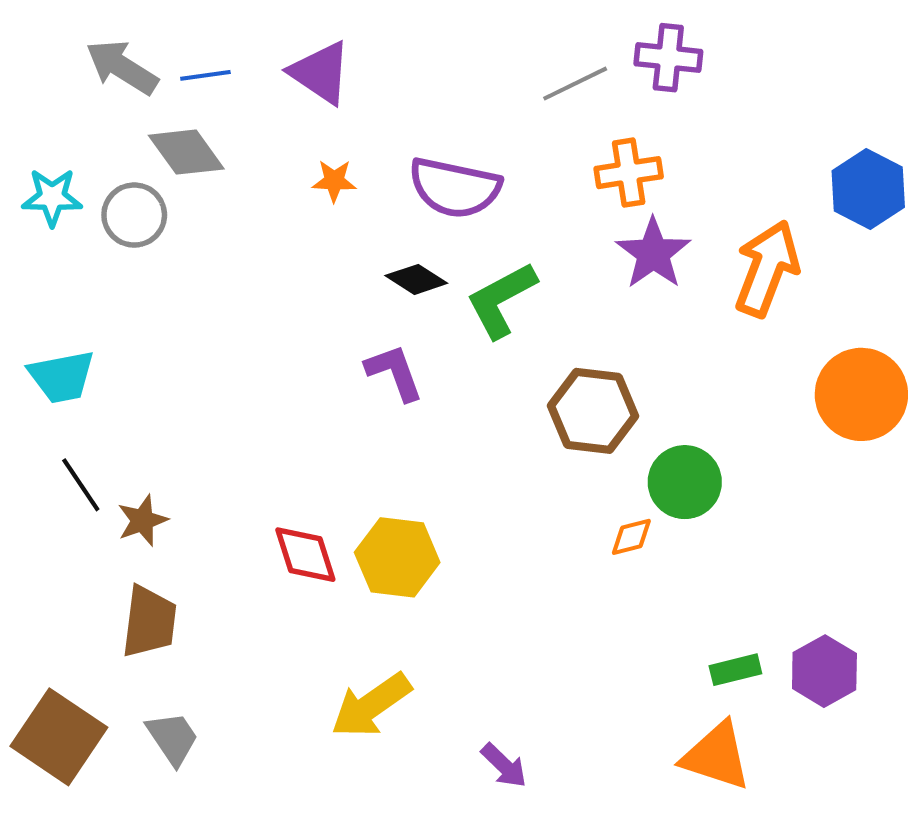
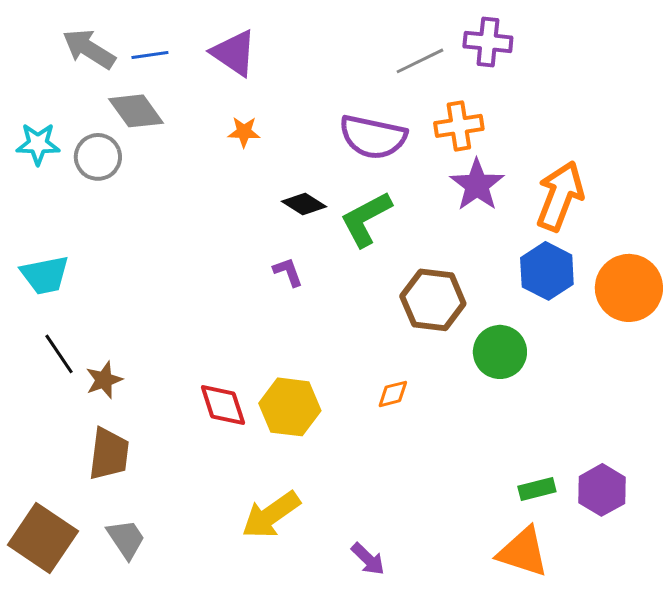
purple semicircle: (455, 188) -> (373, 137), moved
blue hexagon: (868, 189) -> (547, 271), moved
purple L-shape: (394, 373) -> (288, 272), size x0.7
orange diamond: (631, 537) -> (393, 394), moved

